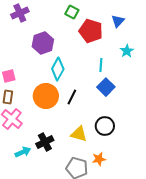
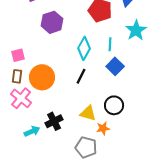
cyan star: (127, 51) -> (136, 30), size x1.5
cyan diamond: (58, 69) -> (84, 48), moved
orange circle: (46, 96) -> (42, 77), moved
orange star: (99, 159) -> (103, 128), moved

